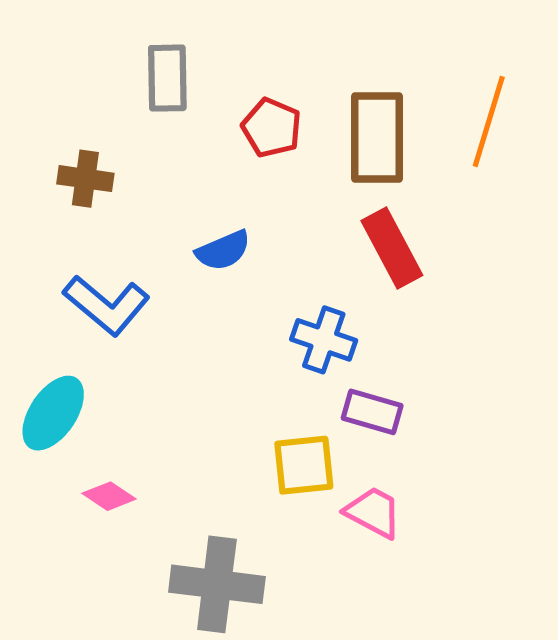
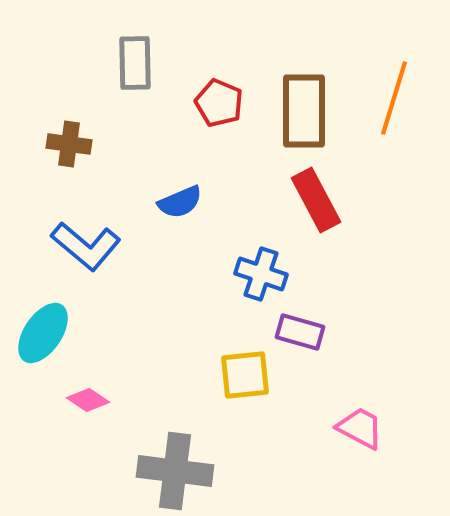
pink trapezoid: (373, 512) -> (360, 428), moved

